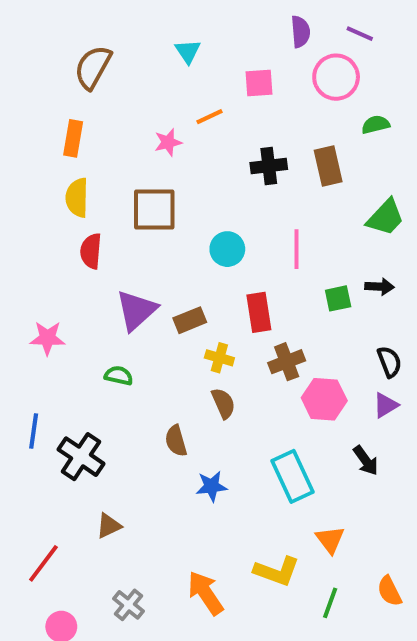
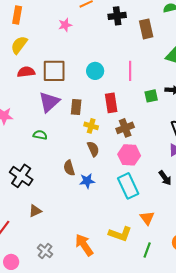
pink star: (168, 142) -> (65, 25), moved
black cross: (269, 166) -> (117, 16), moved
yellow semicircle: (77, 198) -> (19, 45), turned 36
brown square: (154, 210) -> (54, 71), moved
red semicircle: (91, 251) -> (26, 72), turned 78
brown rectangle: (190, 320) -> (76, 107), turned -63
pink hexagon: (324, 399) -> (129, 155), moved
blue star: (212, 486) -> (87, 181), moved

